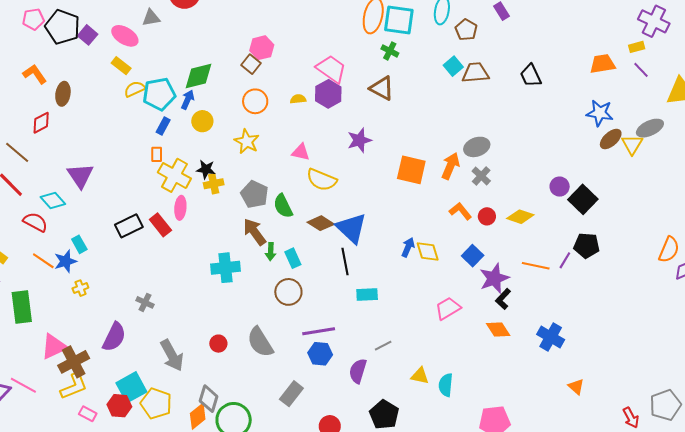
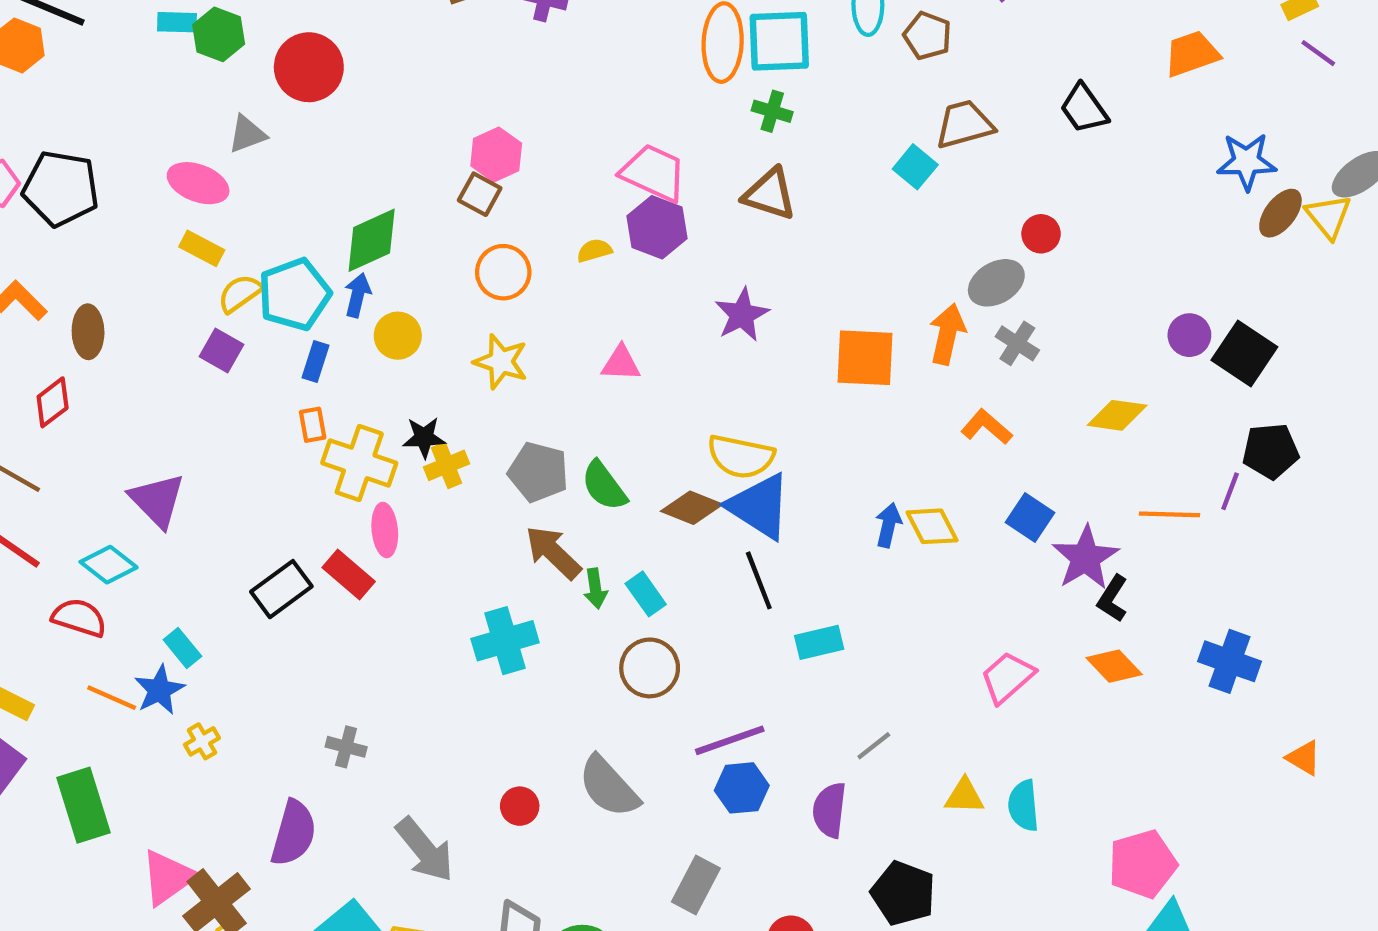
purple square: (88, 35) -> (221, 351), moved
orange trapezoid: (603, 64) -> (1192, 54), moved
cyan square: (453, 66) -> (915, 167), moved
yellow semicircle: (322, 180) -> (741, 457), moved
red circle: (487, 216) -> (1041, 234), moved
pink trapezoid: (448, 308) -> (1007, 677), moved

